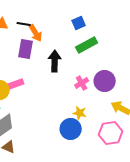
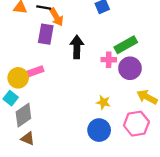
green rectangle: (87, 45) -> (126, 45), moved
pink cross: (82, 83) -> (109, 60), moved, turned 32
blue circle: (71, 129) -> (99, 130), moved

